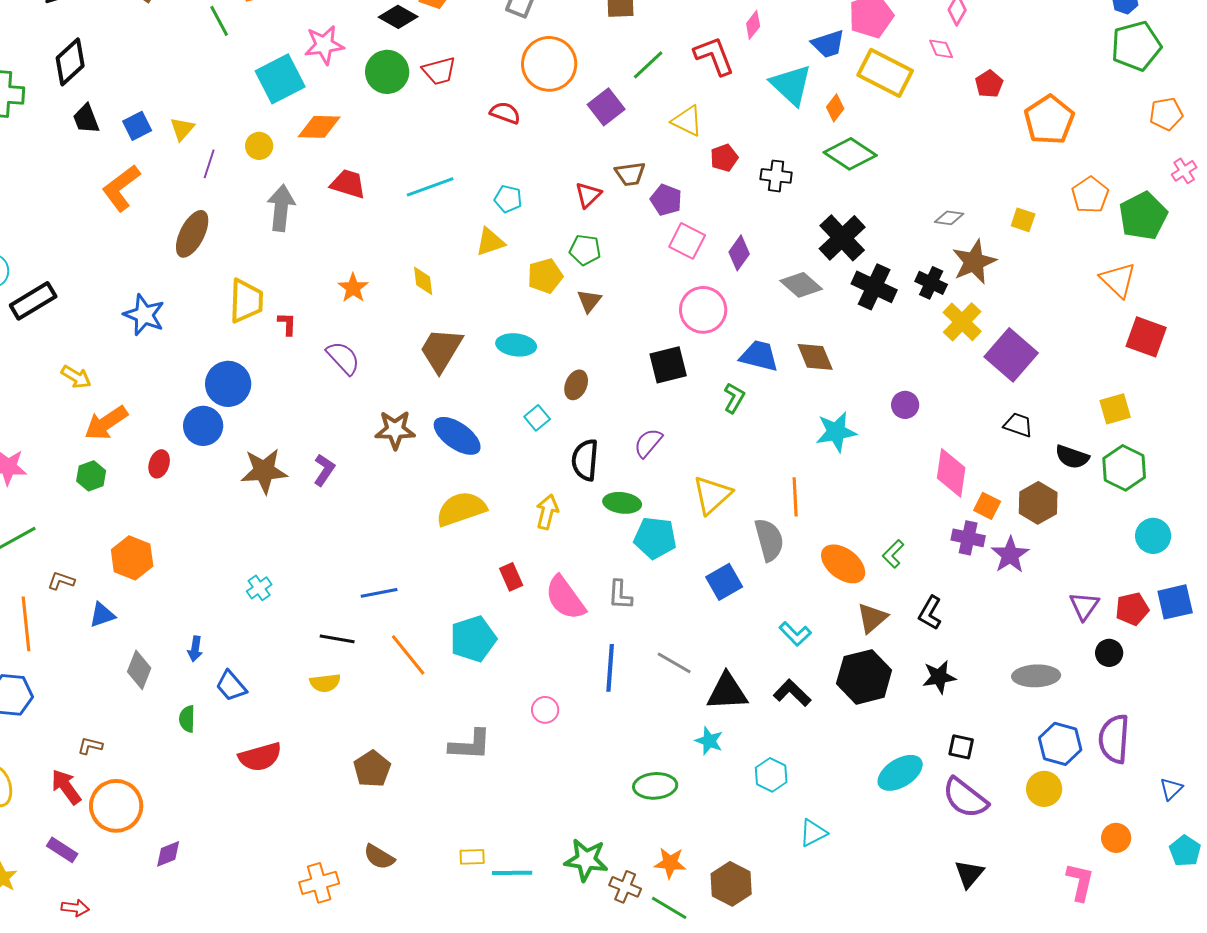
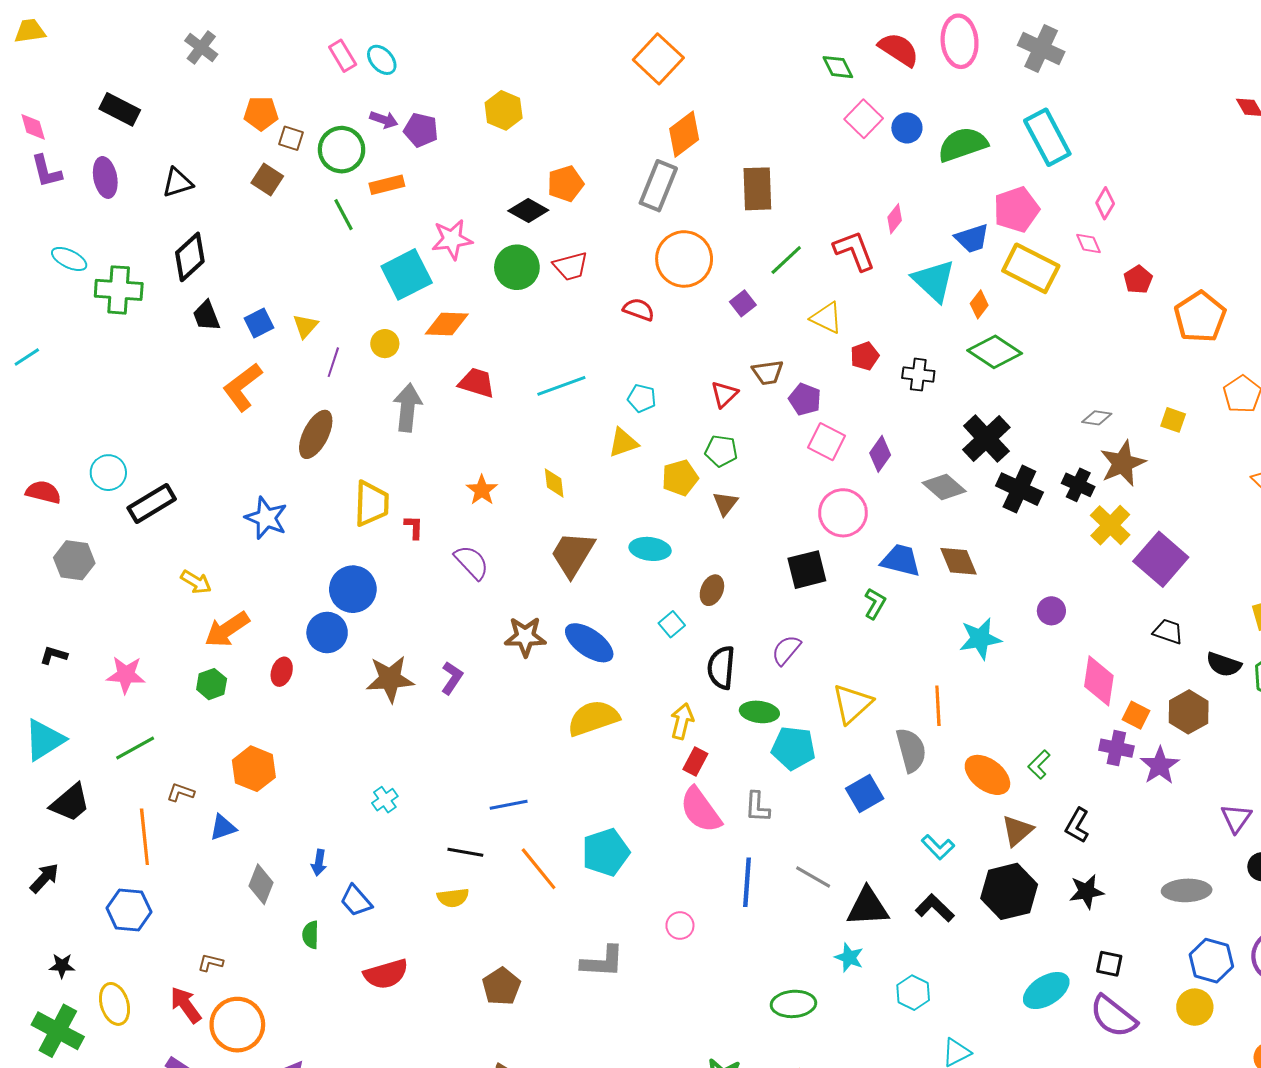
purple square: (606, 107) -> (743, 303), size x0.7
red rectangle: (511, 577) -> (695, 761), moved, turned 52

